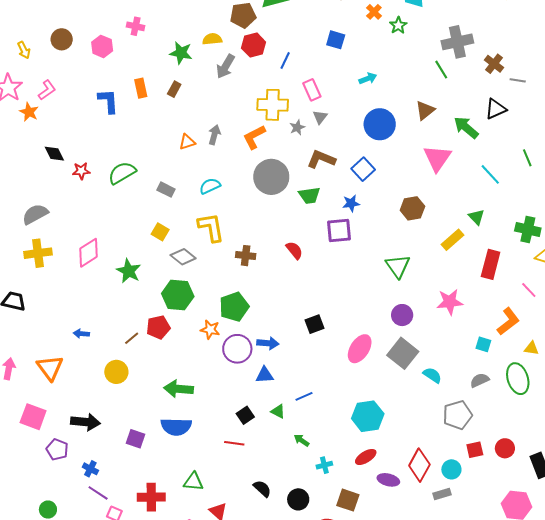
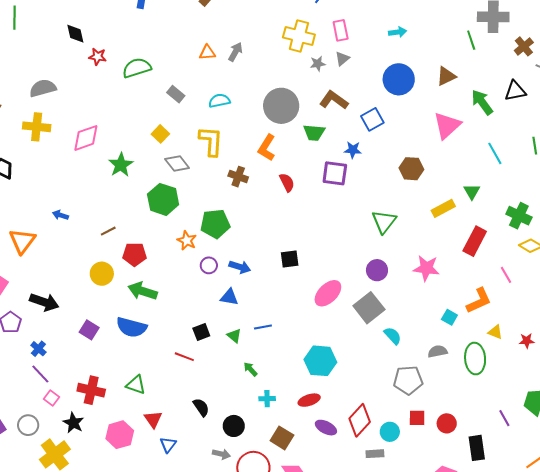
orange L-shape: (254, 137) -> (267, 148), moved, turned -44
red pentagon: (158, 327) -> (134, 254), moved
purple circle: (237, 349) -> (209, 265), size x0.6
yellow circle: (116, 372) -> (102, 274), moved

